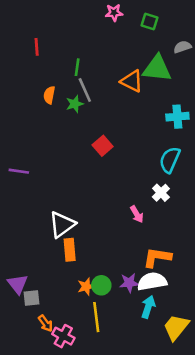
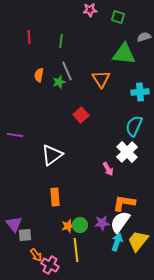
green line: (77, 67) -> (61, 41), moved
orange triangle: (132, 81) -> (101, 79), moved, turned 30
white cross: (161, 193) -> (127, 152), size x1.5
white triangle: (62, 224) -> (52, 155), moved
white semicircle: (152, 282) -> (120, 222), turned -45
yellow trapezoid: (176, 327) -> (138, 241), moved

